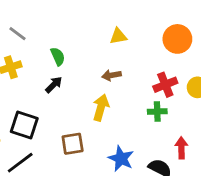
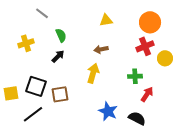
gray line: (17, 34) -> (42, 13), moved
red cross: (165, 85) -> (145, 46), moved
brown square: (73, 144) -> (60, 94), moved
red arrow: (181, 148) -> (147, 94), moved, turned 35

